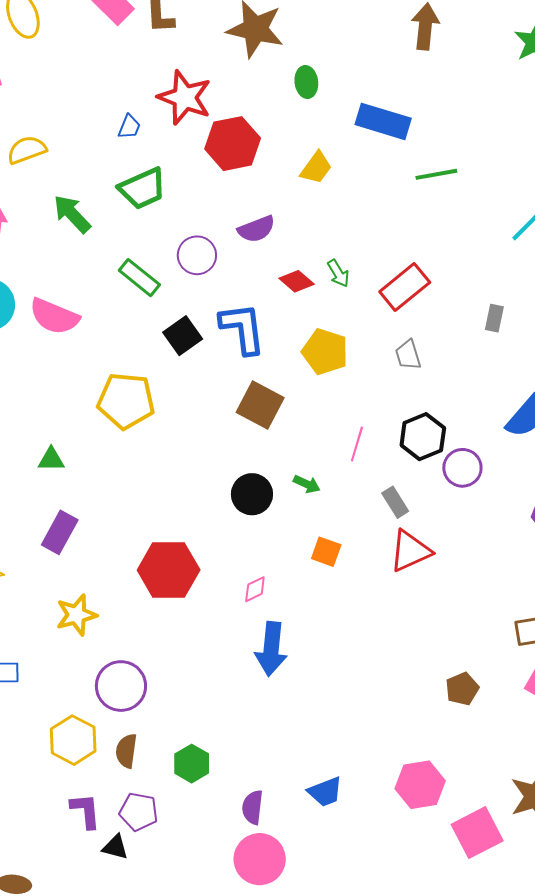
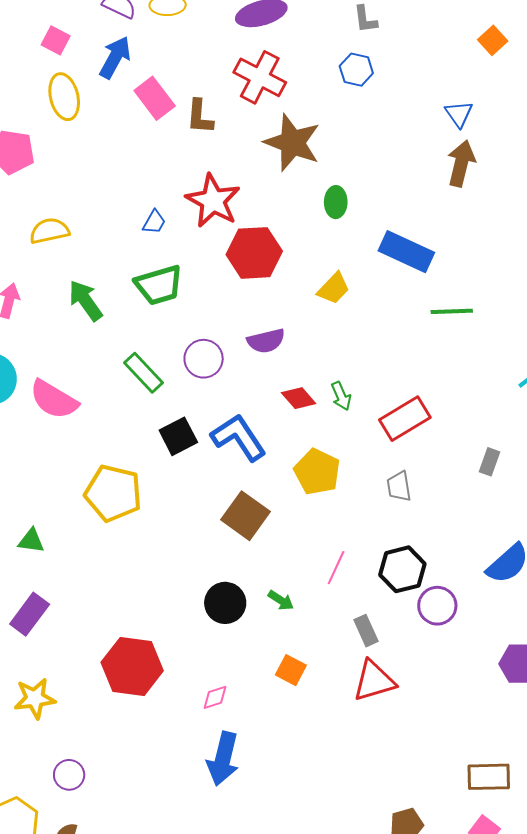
blue L-shape: (243, 328) -> (239, 437), turned -34
purple circle: (121, 686) -> (69, 775), size x0.6

